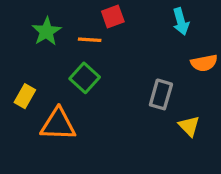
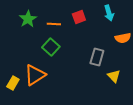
red square: (113, 16) -> (79, 17), moved
yellow rectangle: (25, 96) -> (13, 83), moved
orange triangle: (58, 124) -> (35, 75), turned -35

